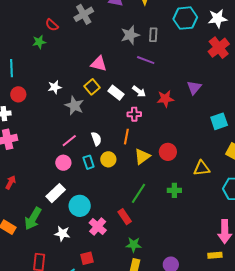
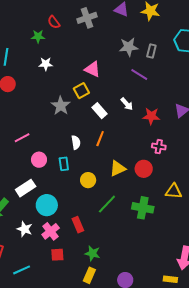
white star: (55, 87) -> (46, 64), moved
white rectangle: (116, 93) -> (99, 111), moved
pink cross: (134, 114) -> (159, 147), moved
orange line: (126, 137) -> (100, 139), moved
pink line: (69, 141) -> (22, 138), moved
yellow circle: (108, 159) -> (88, 180), moved
green cross: (174, 190) -> (143, 208), size x1.5
red rectangle: (125, 217) -> (78, 225), moved
pink cross: (98, 226) -> (51, 231), moved
red square: (87, 258) -> (57, 255), moved

